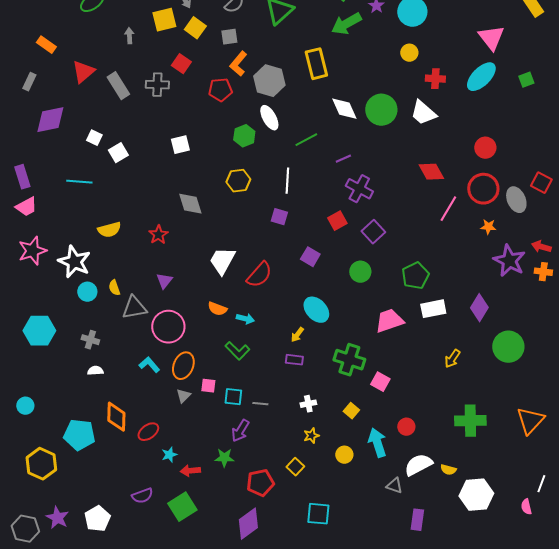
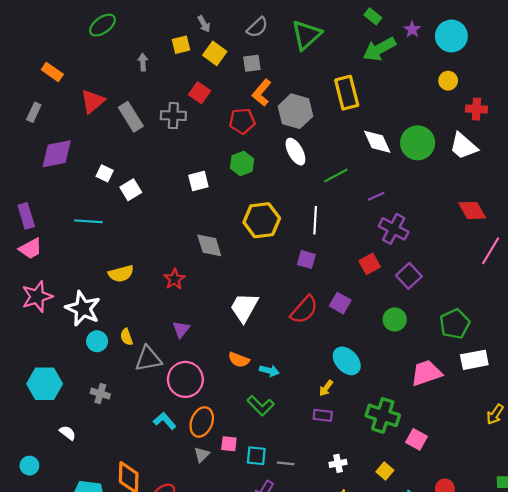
yellow square: (164, 20) -> (181, 45), size x0.7
green hexagon: (244, 136) -> (242, 164), moved
yellow hexagon: (238, 181) -> (262, 220), size x1.4
red semicircle: (259, 275) -> (304, 310), moved
white semicircle: (95, 371) -> (68, 433), moved, turned 42

